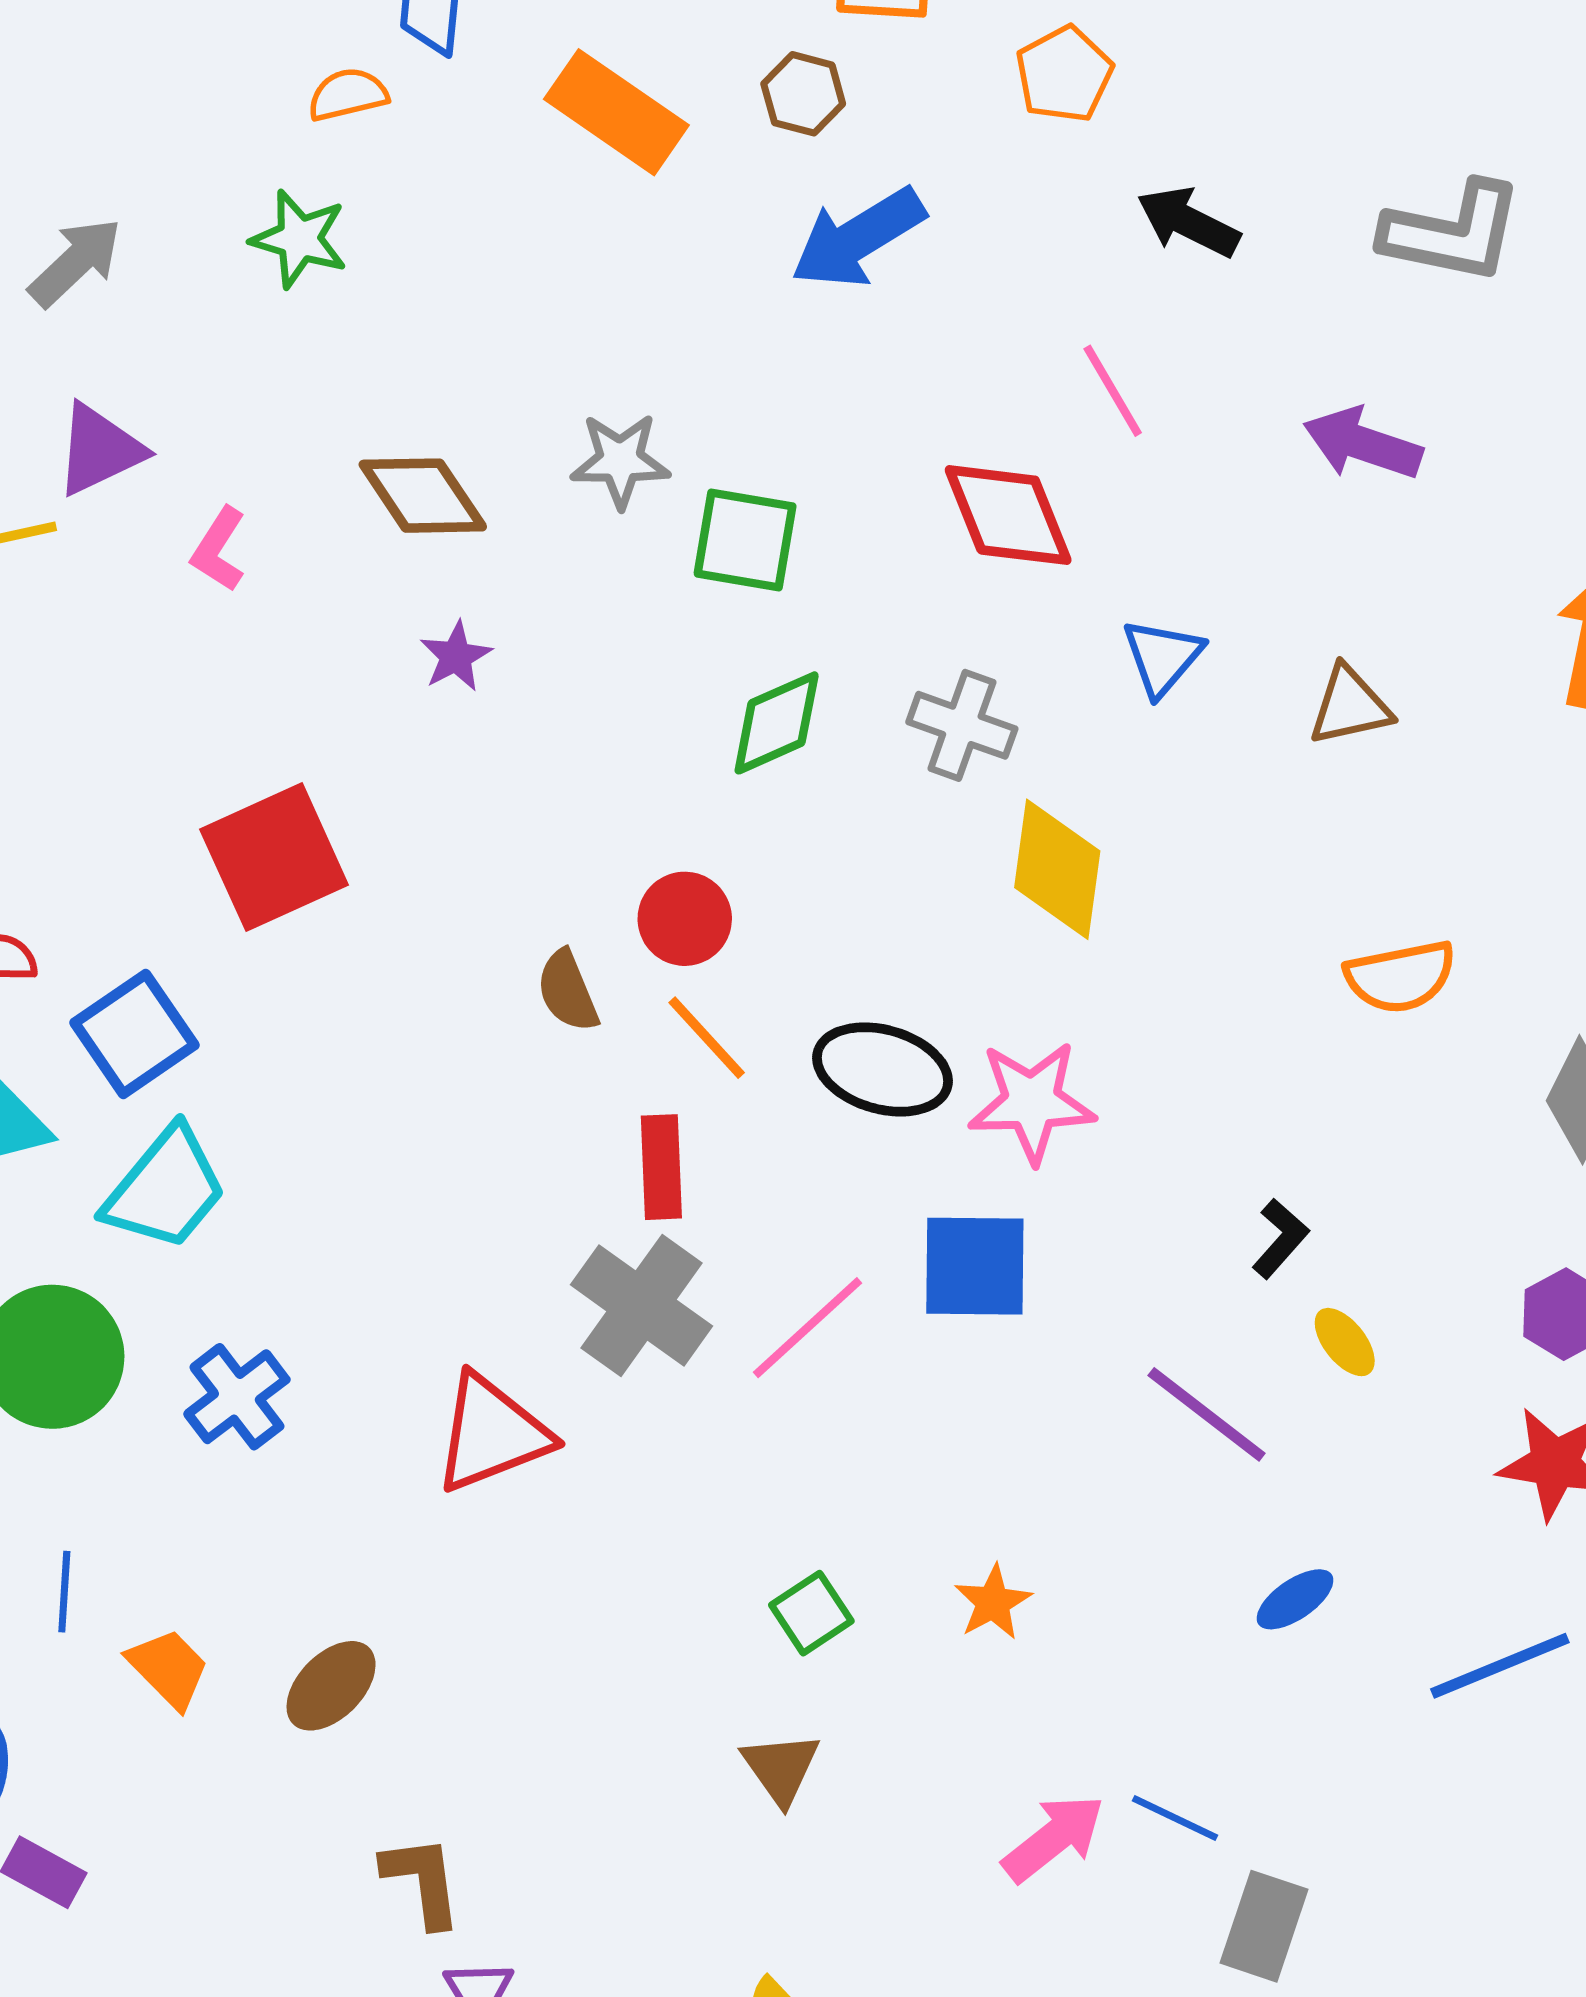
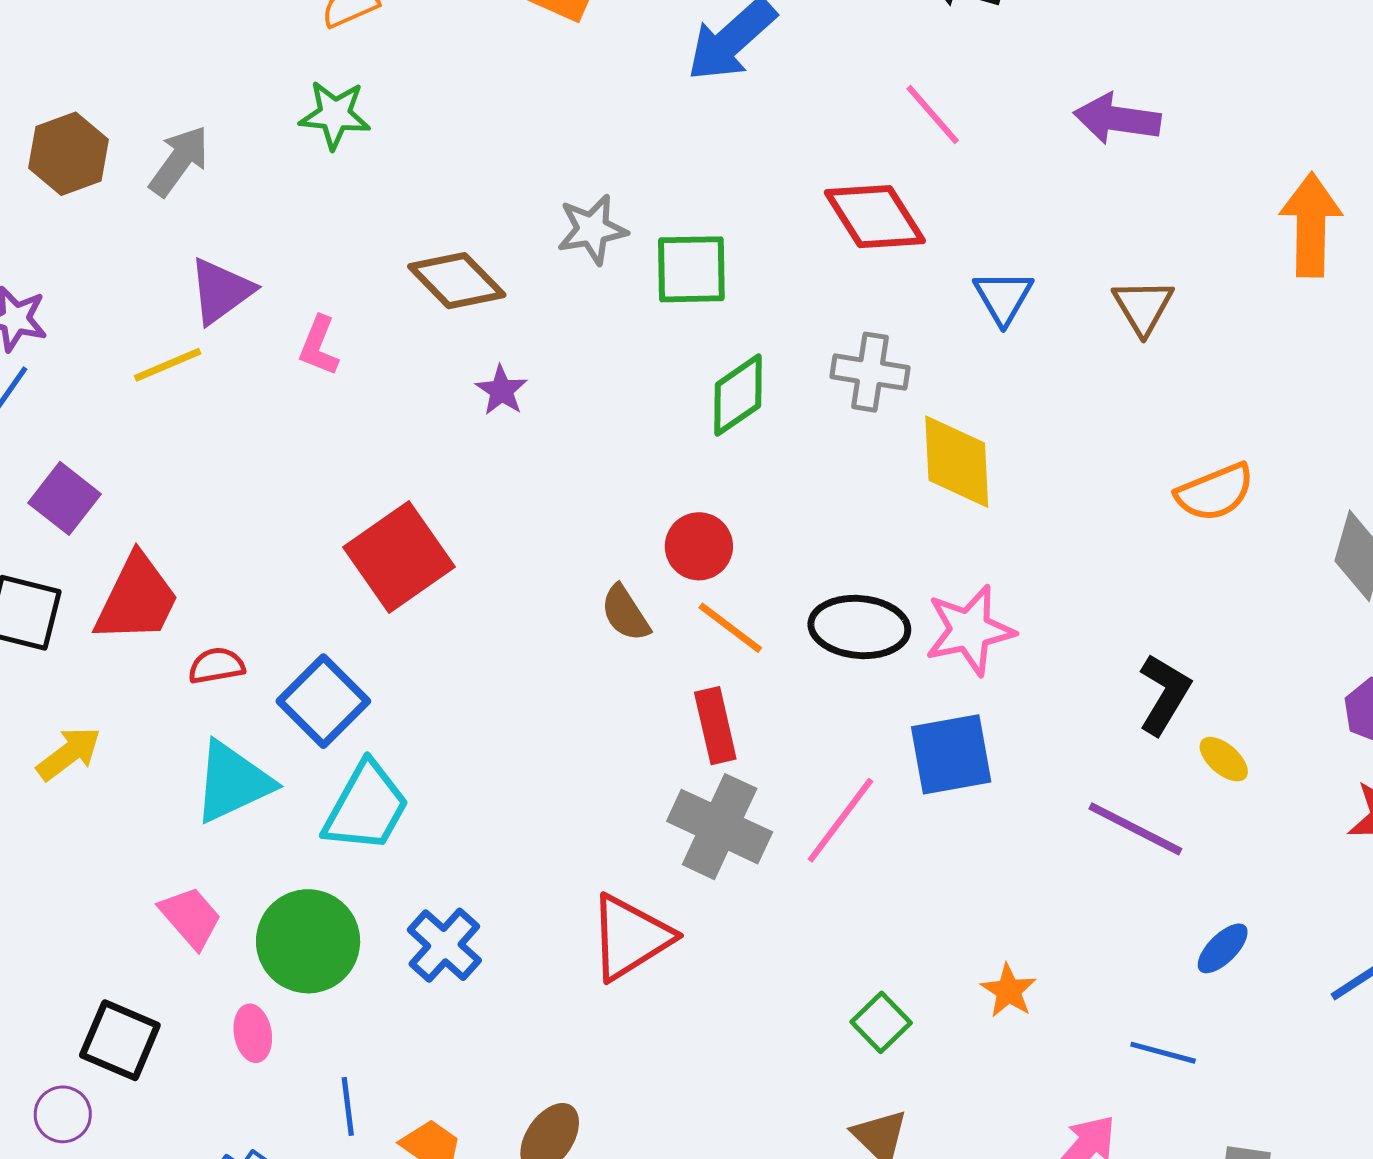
brown triangle: (1350, 706) -> (1143, 307), turned -38
black L-shape: (1280, 1238) -> (1164, 694), size x1.4
blue line: (1175, 1818) -> (1163, 1053), moved

